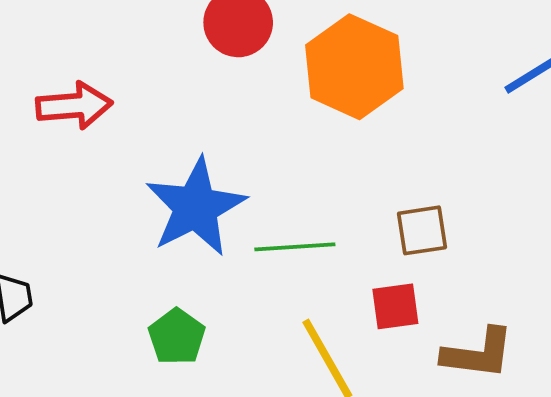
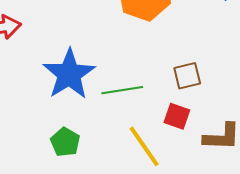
red square: (395, 306) -> (177, 116), turned 32

